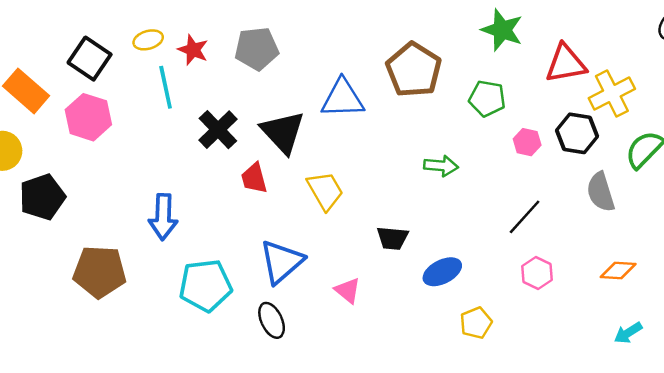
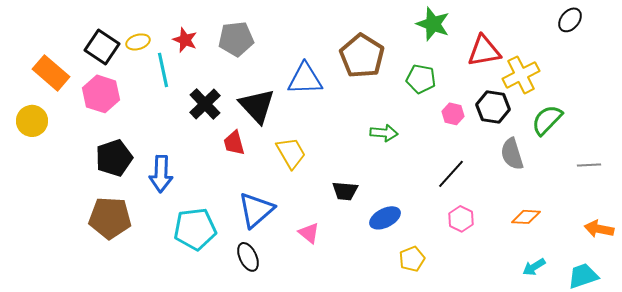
yellow ellipse: (148, 40) -> (138, 42), moved
black pentagon: (42, 197) -> (114, 158), moved

